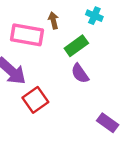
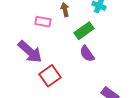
pink rectangle: (27, 35) -> (43, 22), size x0.6

